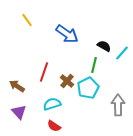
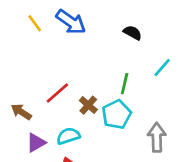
blue arrow: (67, 34) -> (71, 22), moved
black semicircle: (104, 46) -> (133, 33), moved
red line: (44, 72) -> (57, 93), turned 30
purple triangle: (19, 112) -> (36, 143), moved, turned 42

